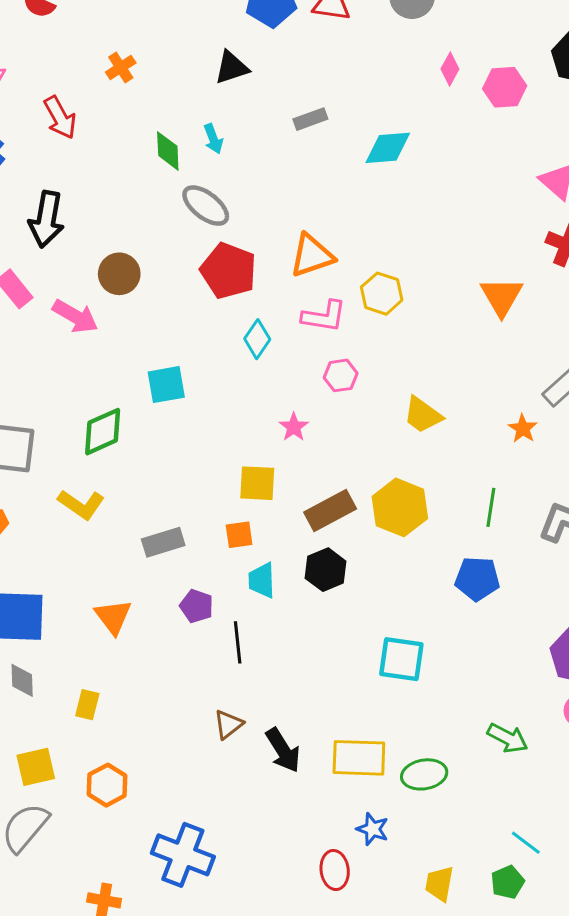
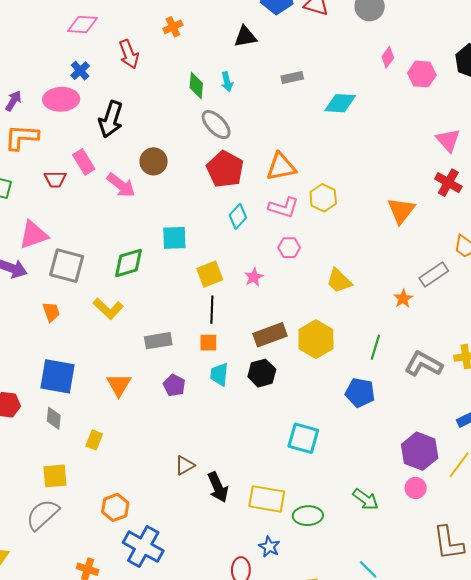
yellow square: (257, 483) -> (210, 274), moved, turned -32
black line: (238, 642) -> (212, 310), moved
orange hexagon: (107, 785) -> (115, 507), moved

